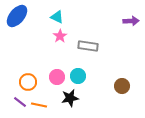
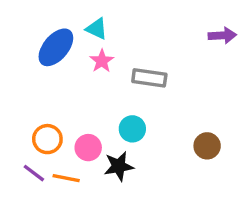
blue ellipse: (17, 16) -> (56, 47), moved
pink circle: (57, 77) -> (88, 148), moved

